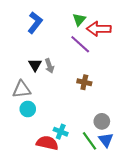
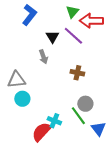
black triangle: (35, 65) -> (52, 37), moved
gray circle: (102, 121) -> (85, 104), moved
green line: (89, 141) -> (78, 116), moved
red semicircle: (47, 143) -> (41, 132), turned -60

